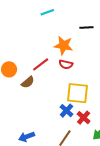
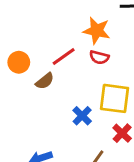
blue cross: (67, 111) -> (82, 116), moved

